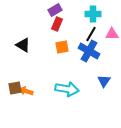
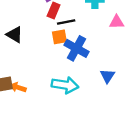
black line: (91, 34) -> (66, 22), moved, turned 49
blue cross: (89, 51) -> (76, 48), moved

